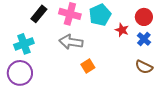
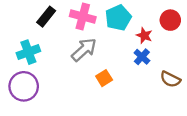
blue cross: (144, 39) -> (142, 57), moved
gray arrow: (71, 42) -> (84, 50), turned 130

